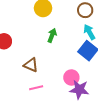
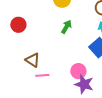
brown triangle: (31, 65) -> (33, 60), moved

